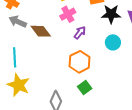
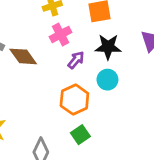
black star: (111, 14) -> (108, 47), moved
cyan circle: (113, 42) -> (107, 80), moved

